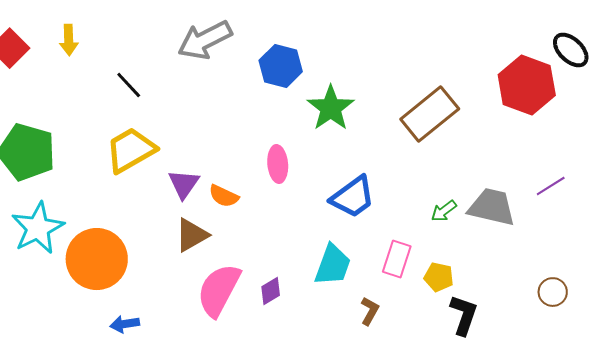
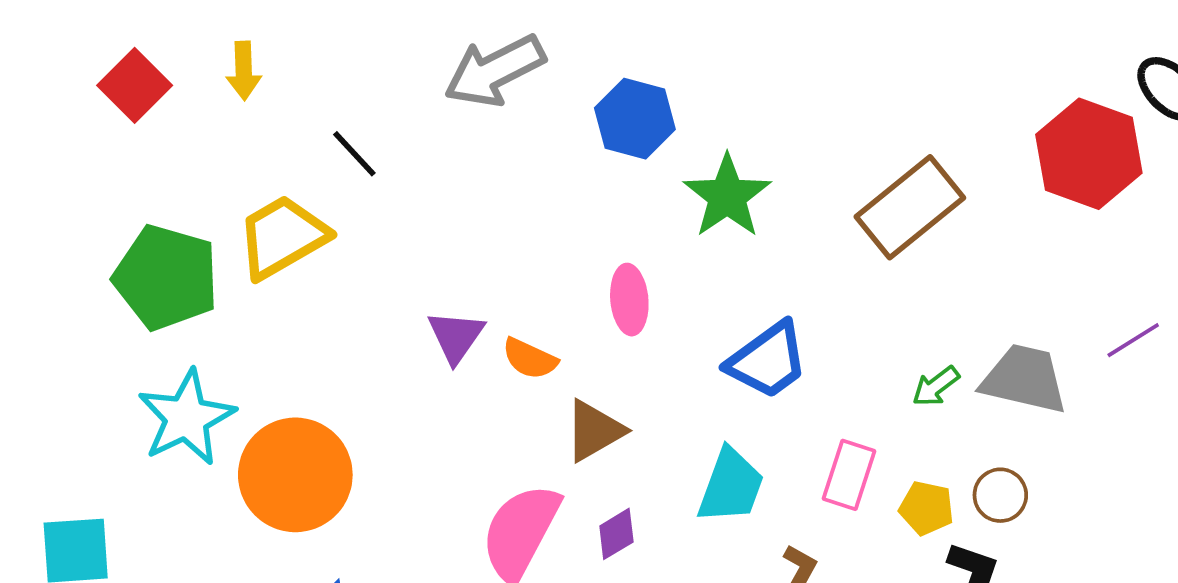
yellow trapezoid: (131, 150) -> (282, 237), moved
brown triangle: (192, 235) -> (594, 431), moved
brown circle: (553, 292) -> (1000, 495), moved

